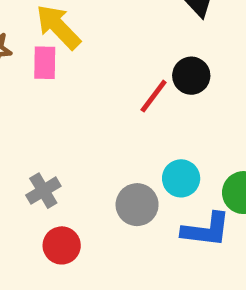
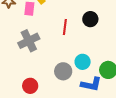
red line: (154, 96) -> (65, 27), moved, turned -35
gray cross: (43, 191) -> (29, 41), moved, size x1.5

